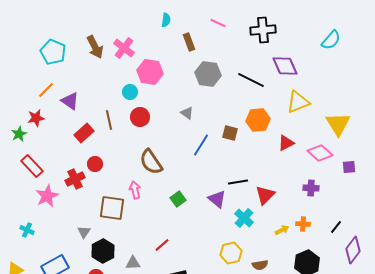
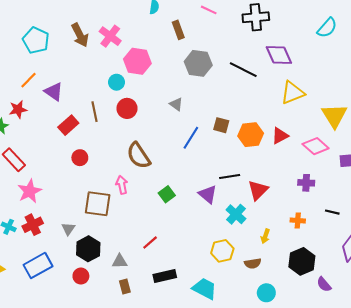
orange hexagon: (258, 120) -> (251, 135), moved
red cross: (75, 179) -> (33, 225), moved
black line: (336, 227) -> (332, 212), moved, turned 64
yellow arrow: (282, 230) -> (265, 236), moved, turned 136

